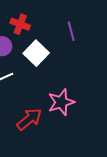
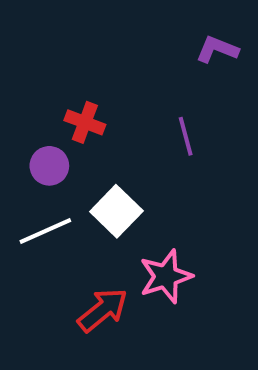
white square: (36, 53) -> (116, 211), moved

